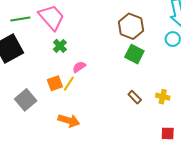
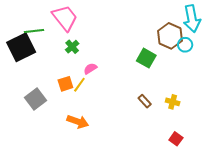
green line: (20, 19) -> (34, 31), moved
brown hexagon: (131, 26) -> (170, 36), moved
red square: (168, 133) -> (176, 139), turned 32

